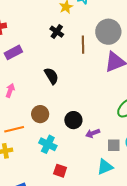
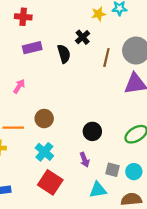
black semicircle: (51, 76) -> (64, 54), moved
black circle: (73, 120) -> (92, 131), moved
purple arrow: (93, 133) -> (84, 160), moved, turned -104
red square: (60, 171) -> (50, 182), size x1.6

